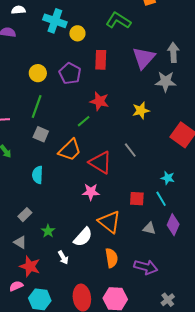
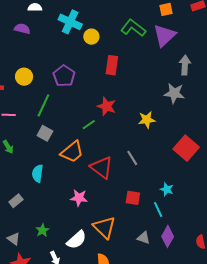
purple triangle: (144, 58) -> (164, 35), moved
yellow circle: (38, 73) -> (24, 77), moved
purple pentagon: (70, 73) -> (64, 76), moved
pink star: (91, 192) -> (79, 198), moved
red square: (137, 199) -> (133, 198), moved
gray rectangle: (25, 215) -> (16, 201), moved

